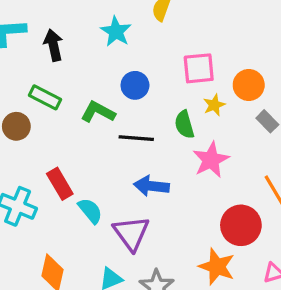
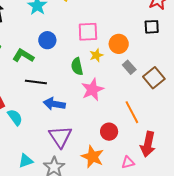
black line: (136, 138) -> (36, 82), moved
red circle: (241, 225) -> (109, 132), size x0.7
purple triangle: (131, 233) -> (60, 137), moved

